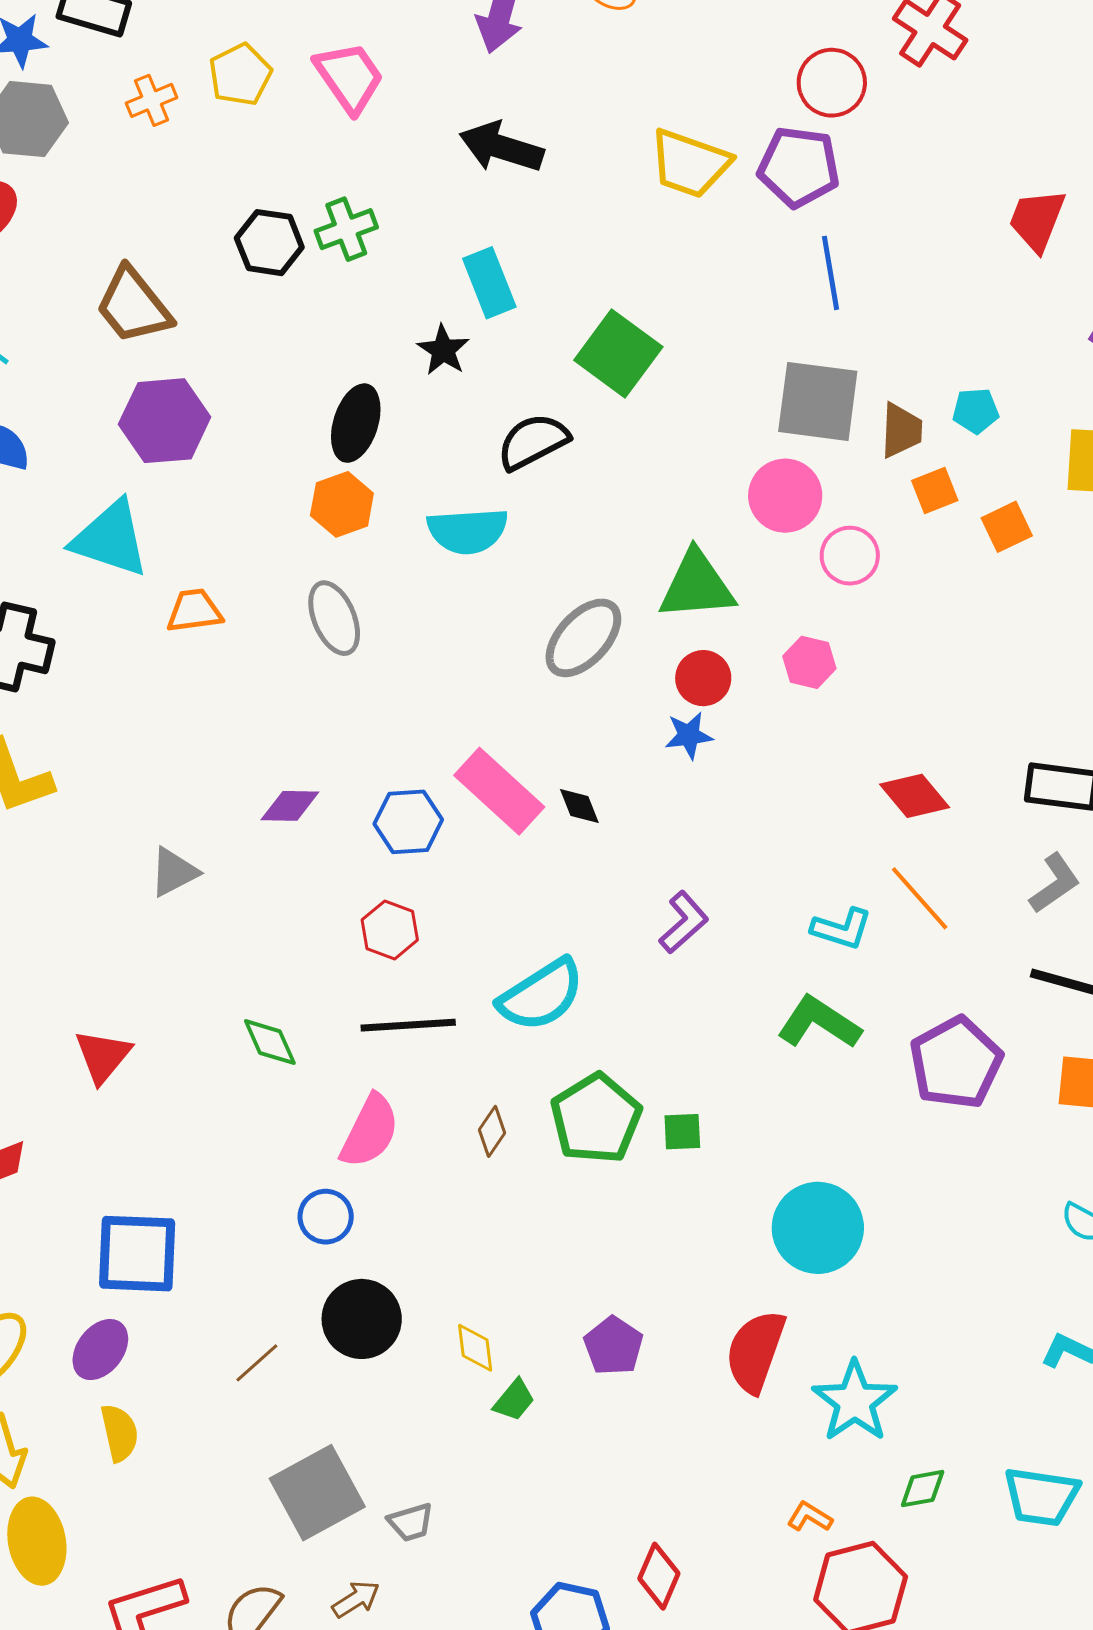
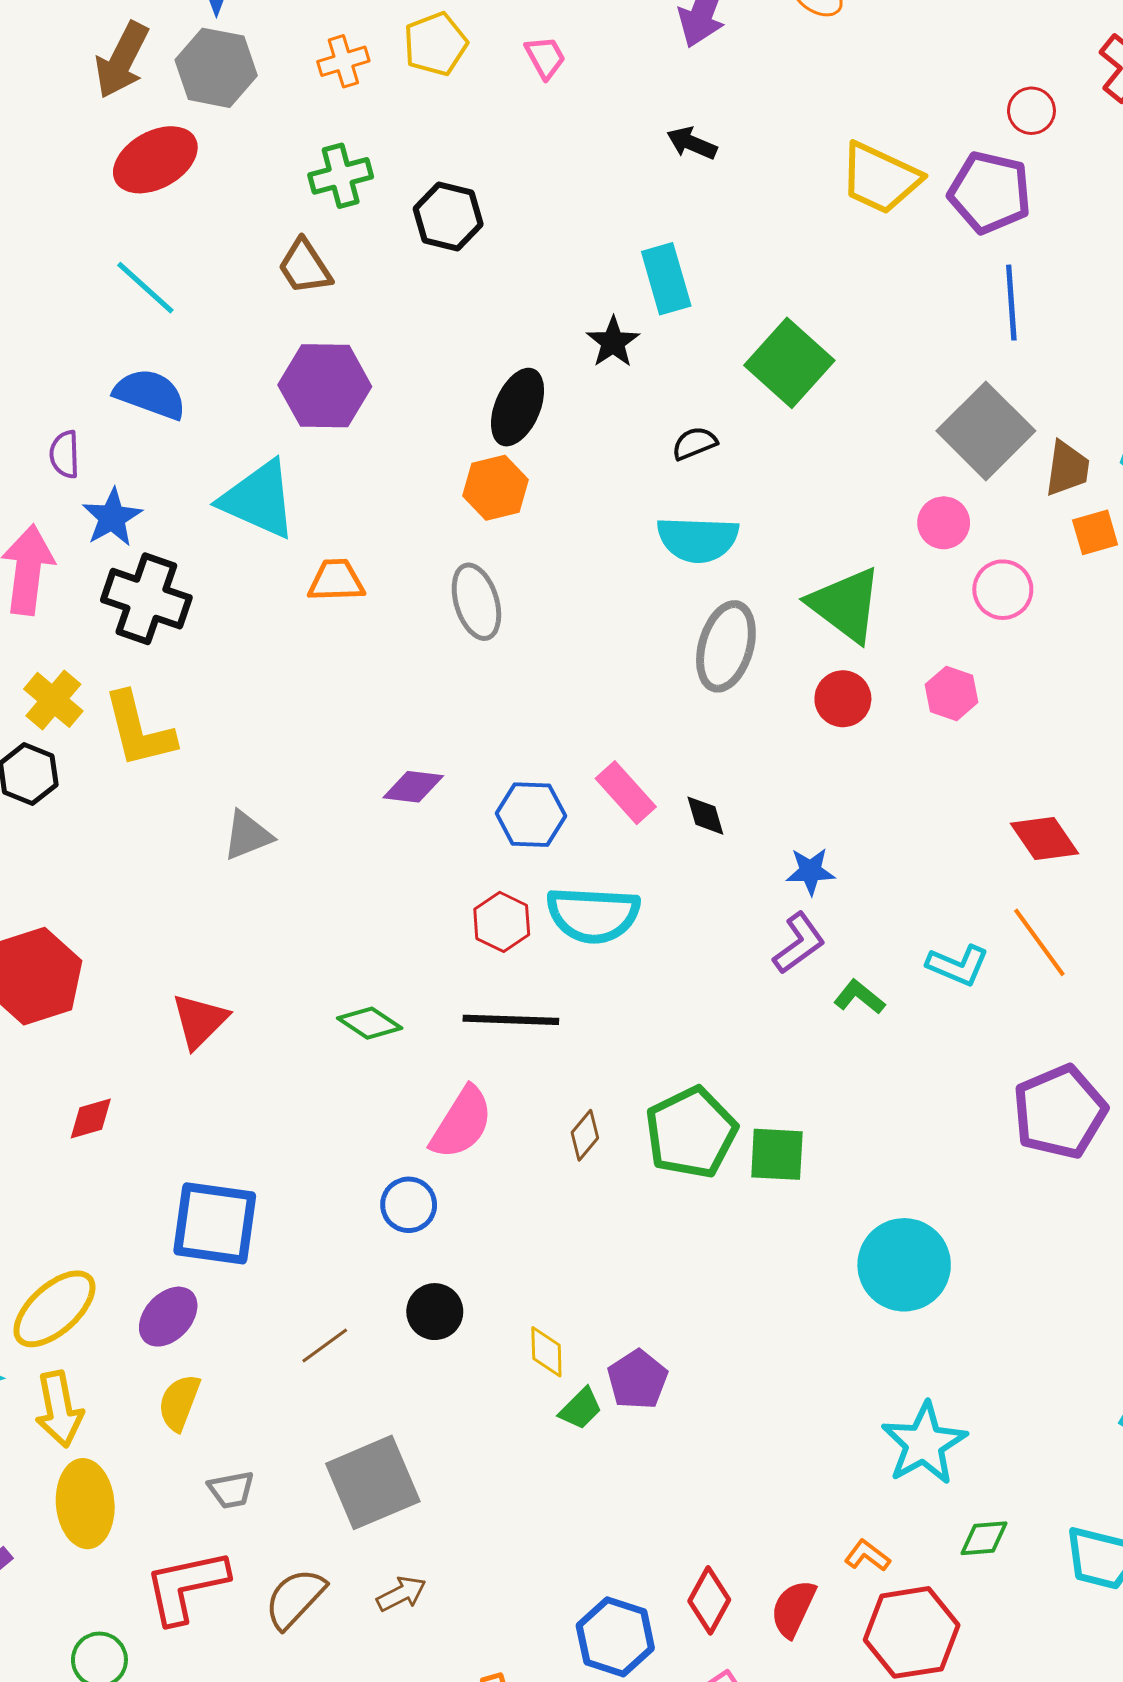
pink trapezoid: (349, 77) -> (545, 57), size x0.6
red circle: (832, 83) -> (1031, 111), size x0.7
black arrow: (501, 147) -> (692, 143), size x0.6
green cross: (346, 229) -> (341, 176), moved
brown trapezoid: (133, 306) -> (305, 267), size x0.7
gray square: (818, 401) -> (986, 431), turned 32
black semicircle: (533, 442) -> (694, 443), size x0.6
pink circle: (785, 496) -> (944, 523), size x0.7
cyan semicircle: (468, 531) -> (698, 539), moved
green triangle: (697, 586) -> (845, 605), turned 36
gray ellipse: (583, 638) -> (726, 646), turned -32
blue star: (689, 735) -> (810, 871), moved
pink rectangle: (499, 791) -> (626, 793), size x0.7
gray triangle: (174, 872) -> (247, 835), moved
cyan semicircle: (541, 995) -> (593, 915), moved, turned 30
green L-shape: (819, 1023) -> (859, 997), moved, size x0.6
green diamond: (270, 1042) -> (370, 1023), turned -38
green square: (682, 1132) -> (777, 1154), size x1.4
black circle: (362, 1319) -> (435, 1312), size x0.7
purple pentagon: (613, 1346) -> (638, 1380), moved
red semicircle: (755, 1351) -> (793, 1609), moved, size x0.7
yellow semicircle: (119, 1433) -> (179, 1402), turned -152
gray trapezoid: (411, 1522) -> (231, 1490), moved

